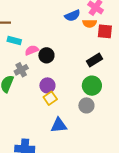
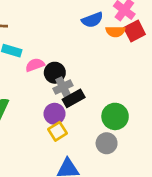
red square: (105, 31) -> (135, 31), moved, turned -35
black rectangle: (95, 60) -> (74, 98), moved
gray cross: (21, 70) -> (63, 87), moved

